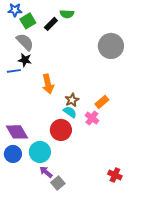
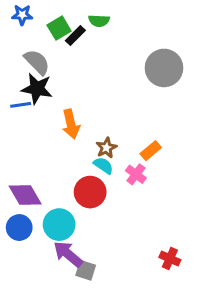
green square: (28, 21) -> (59, 28), moved
black star: (25, 60) -> (37, 89), size x1.5
purple arrow: (46, 172) -> (68, 254), size x1.5
gray square: (58, 183) -> (86, 270), turned -32

